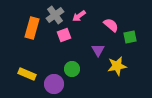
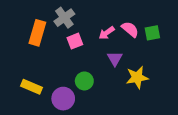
pink arrow: (79, 16) -> (107, 33), moved
green square: (130, 37) -> (152, 33), moved

